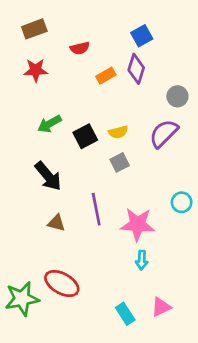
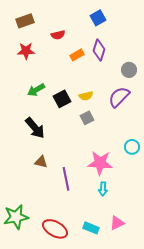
blue square: (142, 36) -> (98, 18), moved
purple line: (96, 209) -> (66, 179), moved
red ellipse: (62, 284) -> (55, 229), moved
cyan rectangle: (125, 314) -> (91, 228), turned -35

